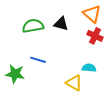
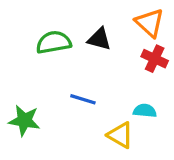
blue line: (38, 60) -> (83, 99), moved

